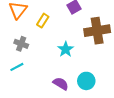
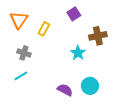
brown cross: (97, 31) -> (98, 36), size x0.7
cyan star: (66, 49) -> (78, 53), moved

